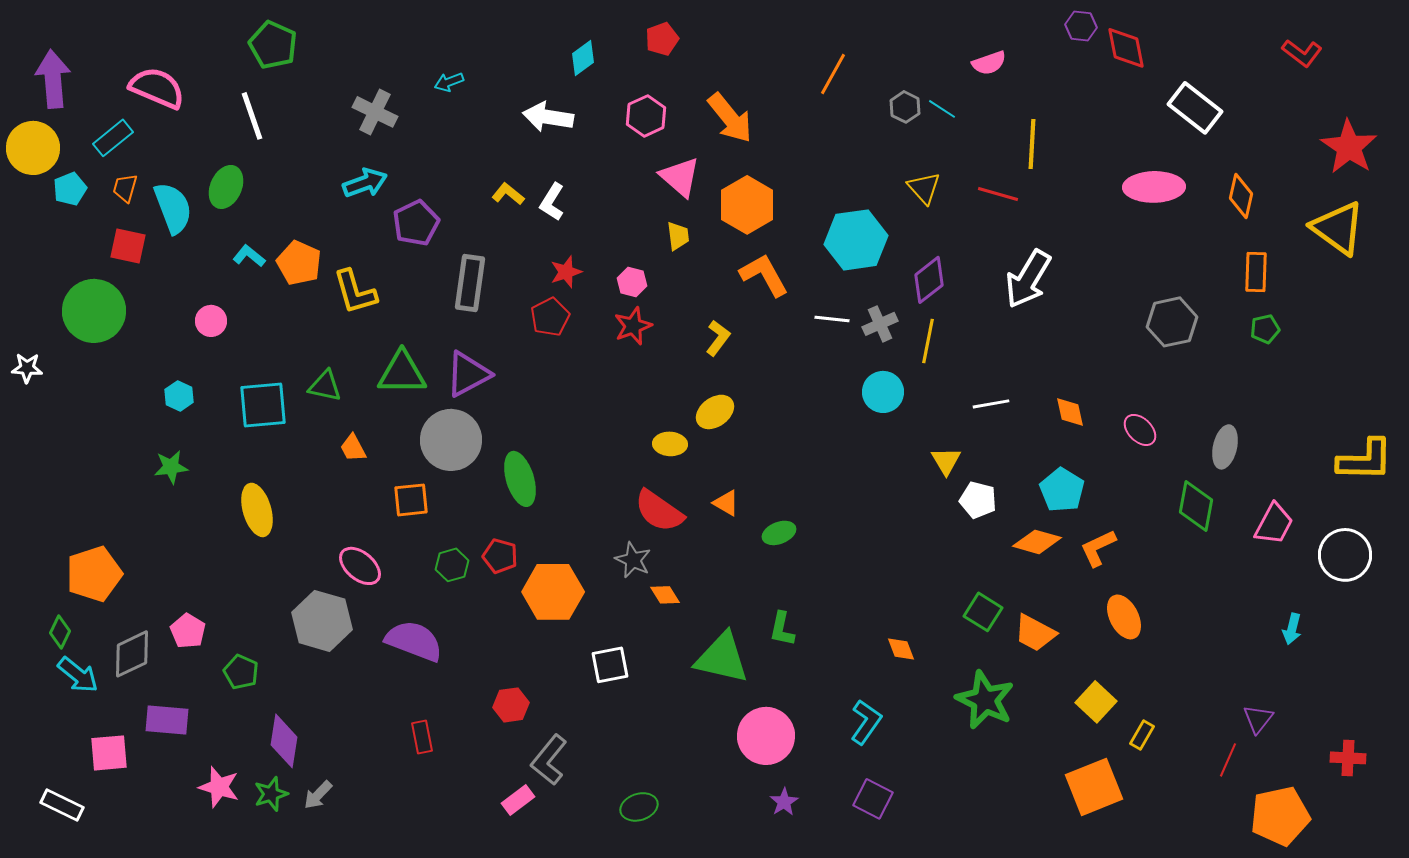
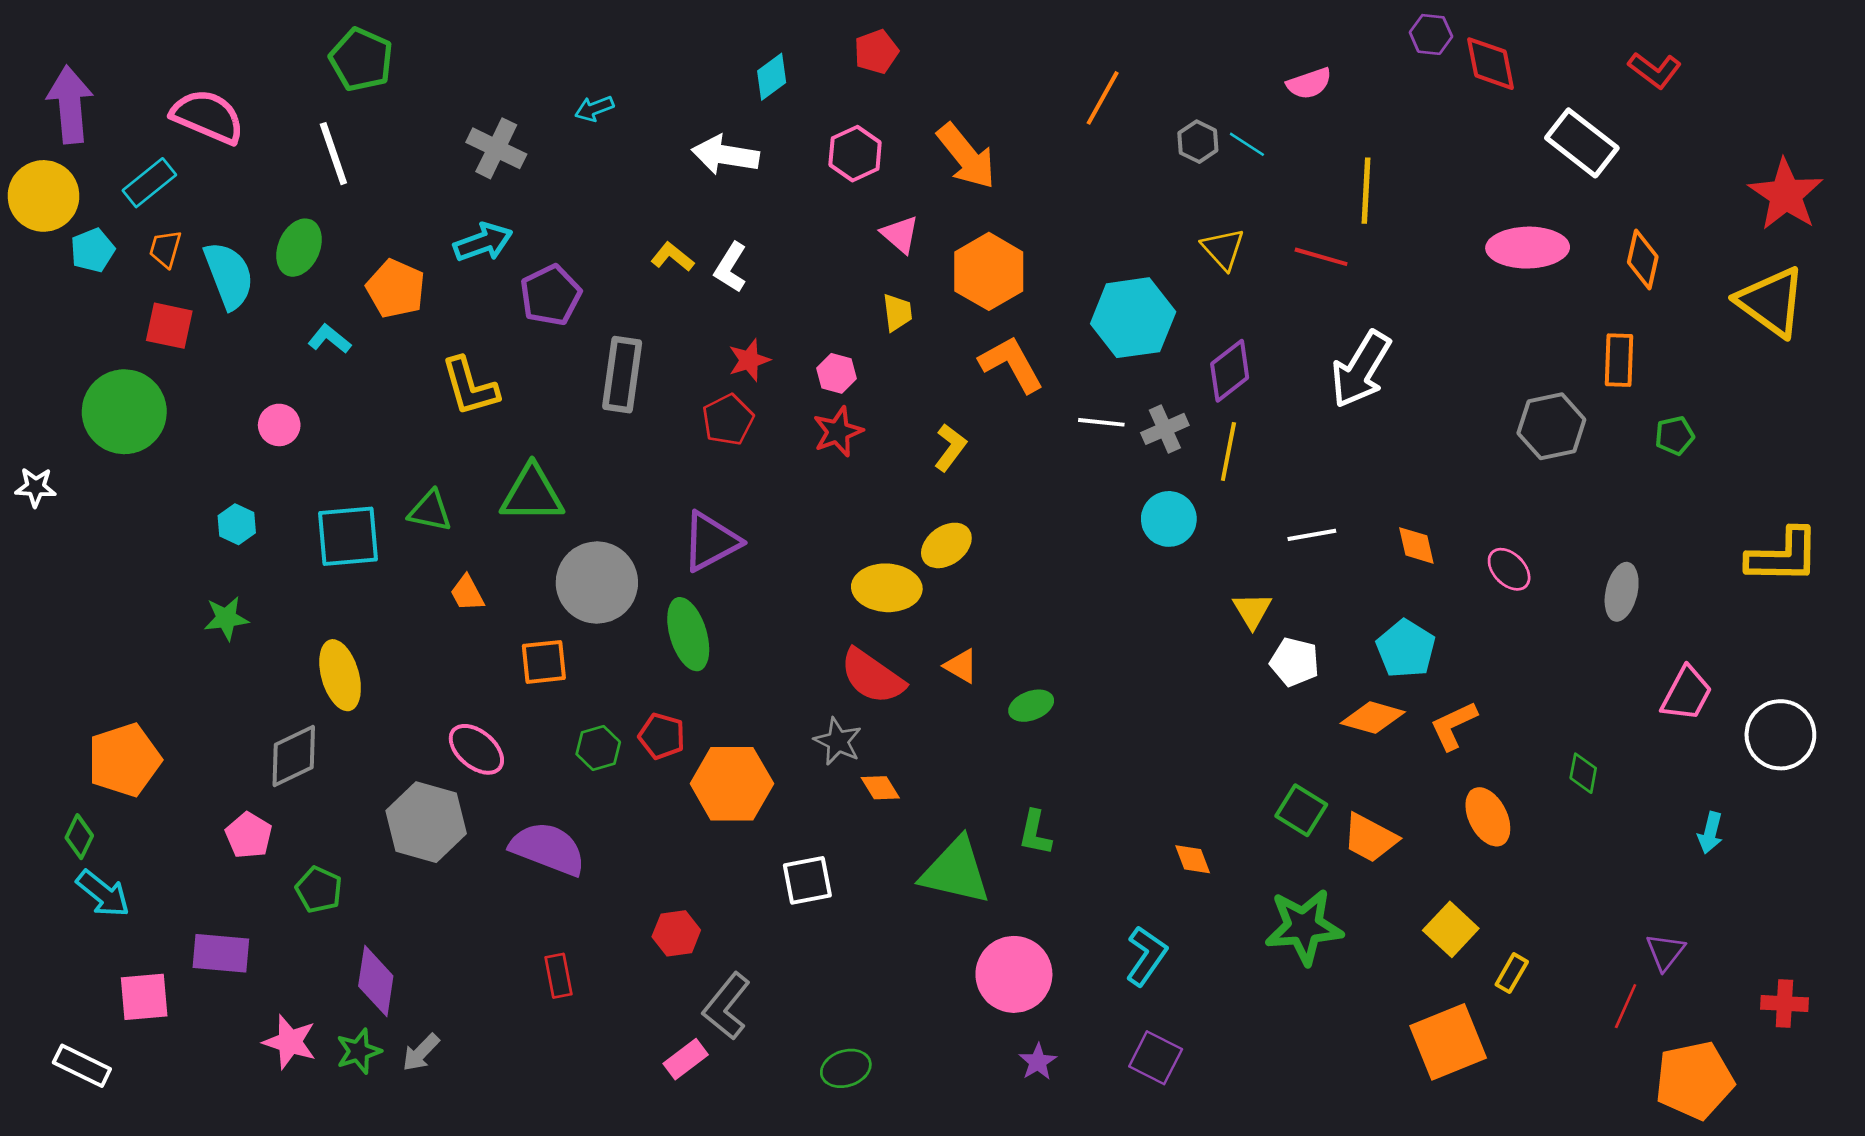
red L-shape: (1302, 53) -> (1655, 70), moved
pink triangle: (680, 177) -> (900, 234), size x0.7
orange pentagon: (299, 263) -> (396, 289), moved
orange rectangle: (1256, 272) -> (1619, 360), moved
purple triangle: (468, 374) -> (711, 541), moved
yellow ellipse: (670, 444) -> (887, 588), size x1.5
yellow L-shape: (1365, 460) -> (1783, 556), moved
green diamond: (1196, 506) -> (1583, 773), moved, size x0.6
gray diamond: (132, 654) -> (294, 756), moved
green star: (985, 700) -> (1304, 927), turned -30

